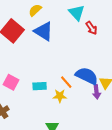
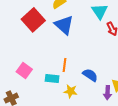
blue semicircle: (87, 76) -> (90, 75), moved, size x0.7
orange line: (66, 82) -> (65, 65), moved, turned 40

